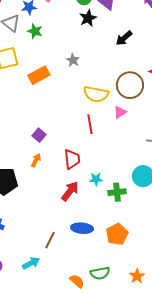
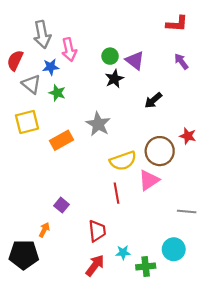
gray star: (73, 60) -> (98, 124), size x1.6
yellow semicircle: (96, 94) -> (123, 161), turned -30
pink triangle: (120, 112) -> (149, 180), size x1.5
orange arrow: (36, 160) -> (44, 230), moved

